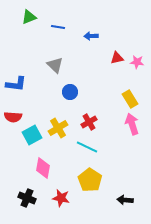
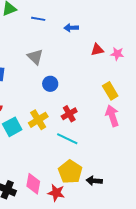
pink diamond: (43, 168) -> (33, 184), moved
red star: (61, 198) -> (56, 193), moved
black arrow: (125, 200) -> (94, 181), moved

